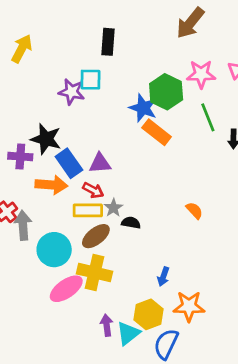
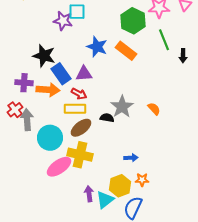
blue star: (143, 108) -> (97, 47), moved
purple cross: (20, 157) -> (24, 83), moved
gray star: (113, 208) -> (122, 107), moved, size x1.6
blue arrow: (163, 277) -> (131, 158), turned -112
orange star: (189, 306) -> (142, 180), moved, size x0.6

